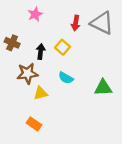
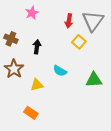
gray triangle: (102, 23) -> (93, 21), turned 40
yellow square: (63, 47) -> (79, 42), moved
brown star: (27, 73) -> (14, 69), moved, turned -30

